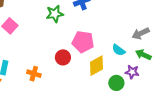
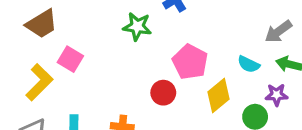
green star: (55, 14) -> (137, 26), turned 30
pink pentagon: (83, 42) -> (190, 62), turned 30

